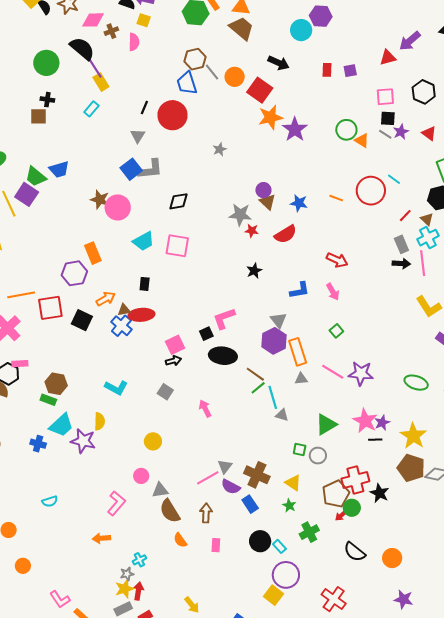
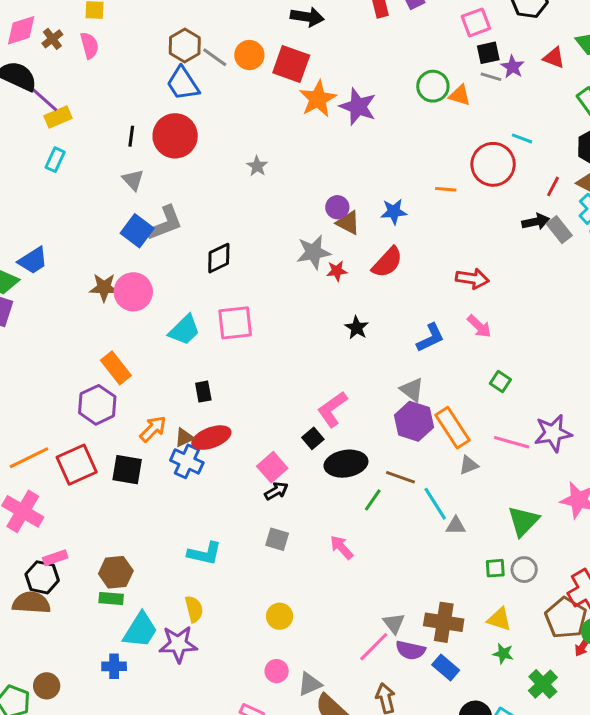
yellow rectangle: (101, 82) -> (58, 117), turned -66
black arrow: (401, 264) -> (536, 222), moved
green line: (258, 388) -> (373, 500), moved

